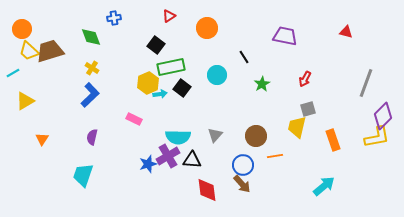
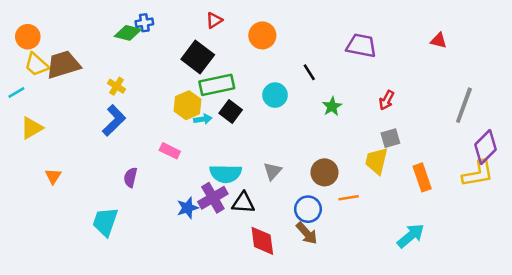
green diamond: (91, 37) -> (128, 33), moved, turned -55
black square: (156, 45) -> (198, 57), size x1.4
purple semicircle: (92, 137) -> (130, 177), moved

